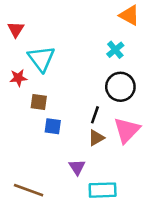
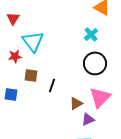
black line: (95, 115) -> (52, 85), moved
blue square: (53, 126) -> (11, 94), moved
purple triangle: (77, 167) -> (88, 119), moved, turned 40

